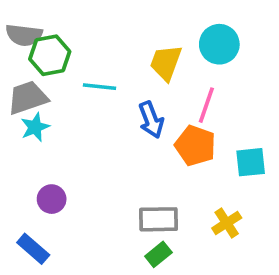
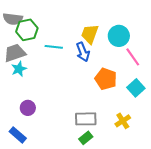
cyan circle: (219, 44) -> (119, 36), moved
pink line: (206, 105) -> (133, 57), moved, turned -54
blue arrow: (151, 120) -> (83, 52), moved
cyan square: (251, 162) -> (136, 88), turned -36

